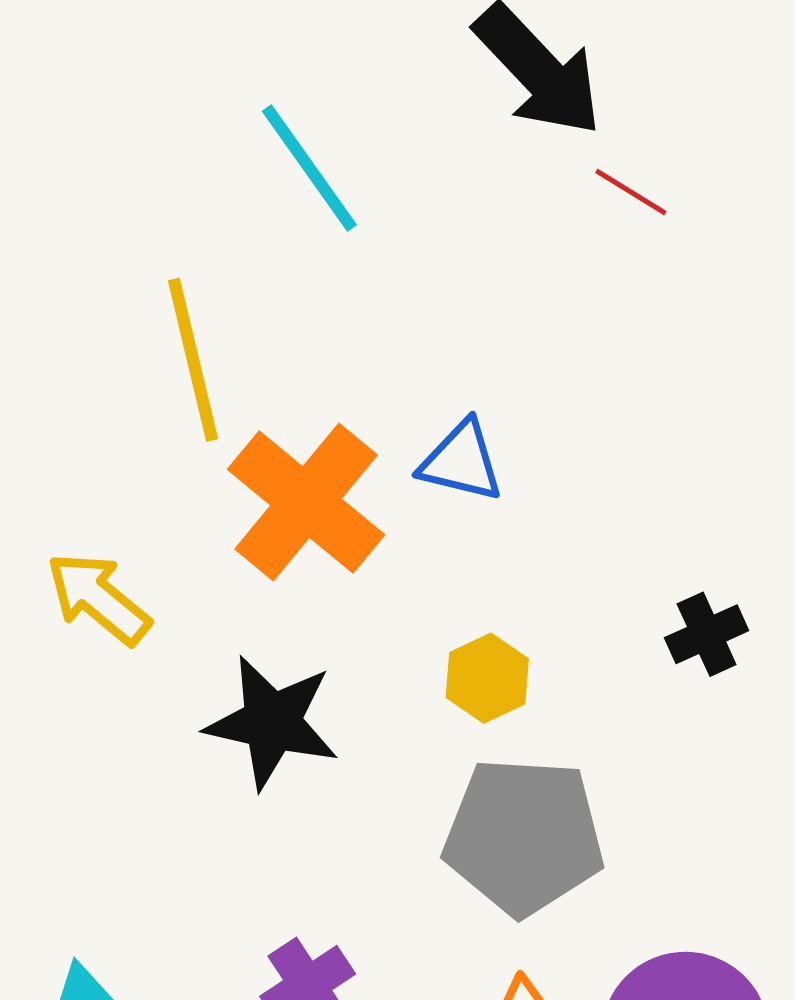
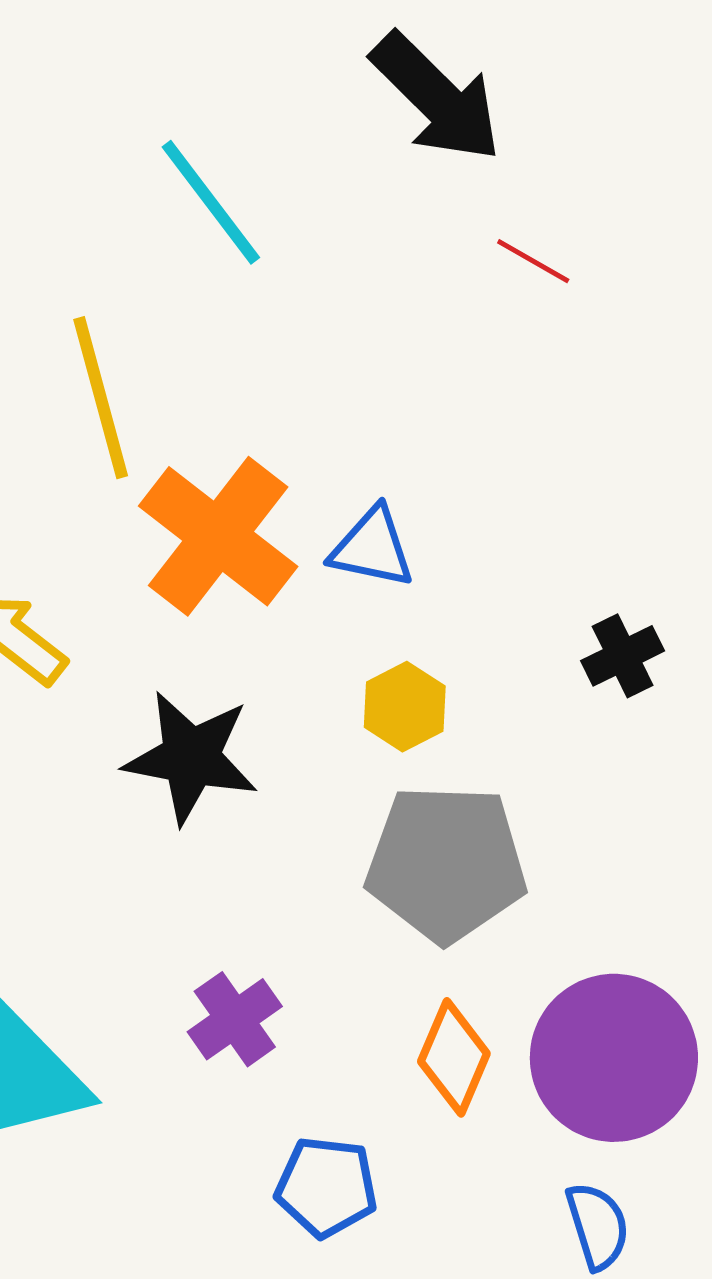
red line: (631, 192) -> (533, 261), moved
blue triangle: (461, 461) -> (372, 548), moved

